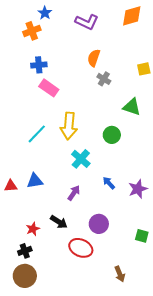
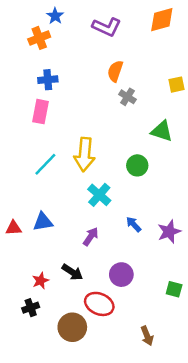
pink rectangle: (49, 88) -> (40, 112), moved, turned 66
brown circle: (25, 276) -> (72, 327), moved

